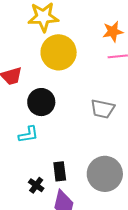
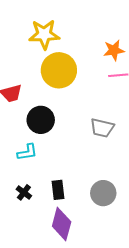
gray circle: (105, 174) -> (103, 193), size x0.7
black cross: (36, 185) -> (24, 192), moved

